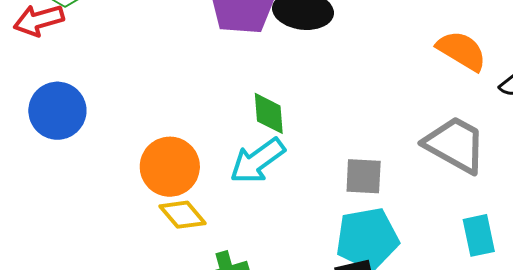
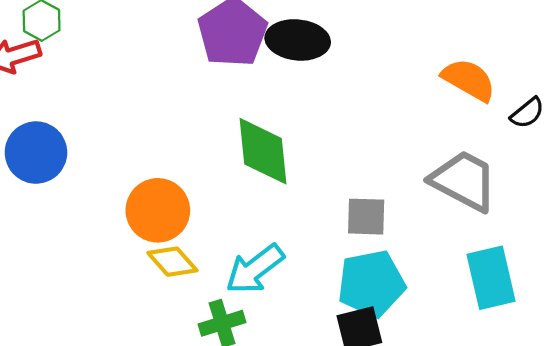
green diamond: (269, 113) -> (263, 151), size x1.5
cyan arrow: (257, 161) -> (255, 269), moved
cyan rectangle: (479, 235) -> (491, 278), size x1.4

